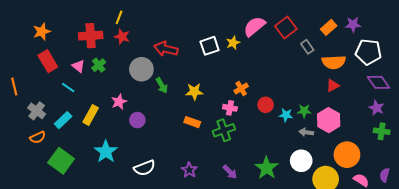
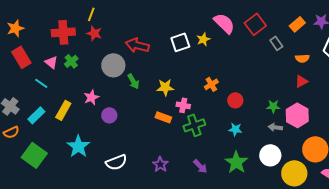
pink semicircle: (254, 26) -> (224, 23), turned 85
orange semicircle: (334, 62) -> (302, 58), size x0.6
pink cross: (230, 108) -> (183, 105), moved
cyan star: (286, 115) -> (235, 129), moved

